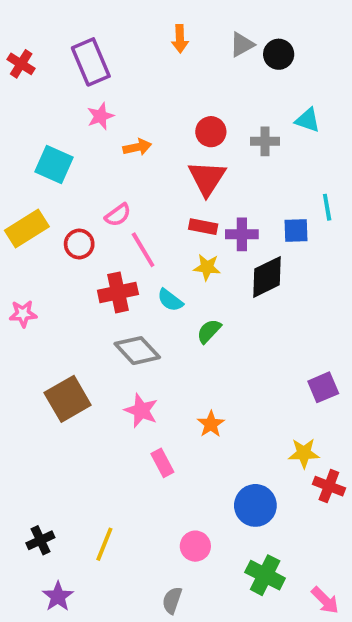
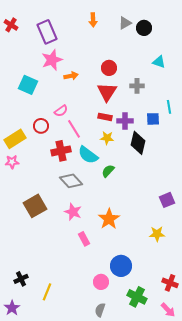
red cross: (21, 64) -> (11, 25), moved
pink star: (100, 116) -> (52, 60), size x1.5
gray cross: (265, 141) -> (137, 86), moved
yellow rectangle: (27, 229) -> (15, 139), moved
black diamond: (267, 277) -> (138, 143), turned -50
cyan semicircle: (170, 300) -> (88, 155), size x1.5
orange star: (211, 424) -> (109, 219), size x1.5
red cross: (329, 486) -> (170, 283), moved
blue circle: (255, 505) -> (121, 266), moved
yellow line: (104, 544) -> (47, 292), moved
purple star: (58, 596) -> (12, 308), moved
gray semicircle: (172, 600) -> (100, 310), moved

